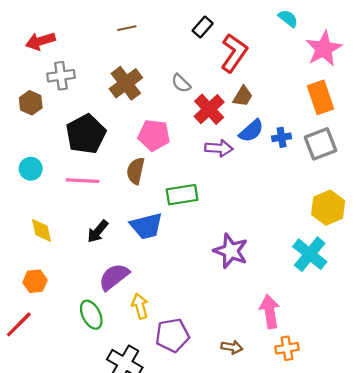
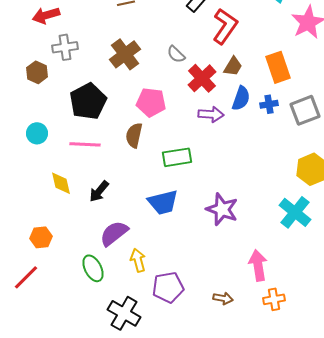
orange rectangle: (321, 97) -> (278, 67), moved
blue semicircle: (251, 131) -> (241, 98), turned -30
blue trapezoid: (146, 226) -> (163, 202), moved
yellow diamond: (41, 230) -> (61, 183), moved

